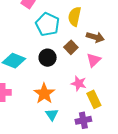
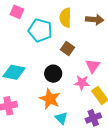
brown arrow: (95, 37) -> (95, 20), moved
black circle: (48, 58) -> (53, 74), moved
pink triangle: (94, 60) -> (93, 66), moved

